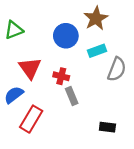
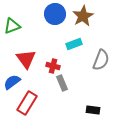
blue circle: (66, 36) -> (55, 14), moved
cyan rectangle: (97, 51) -> (74, 44), moved

